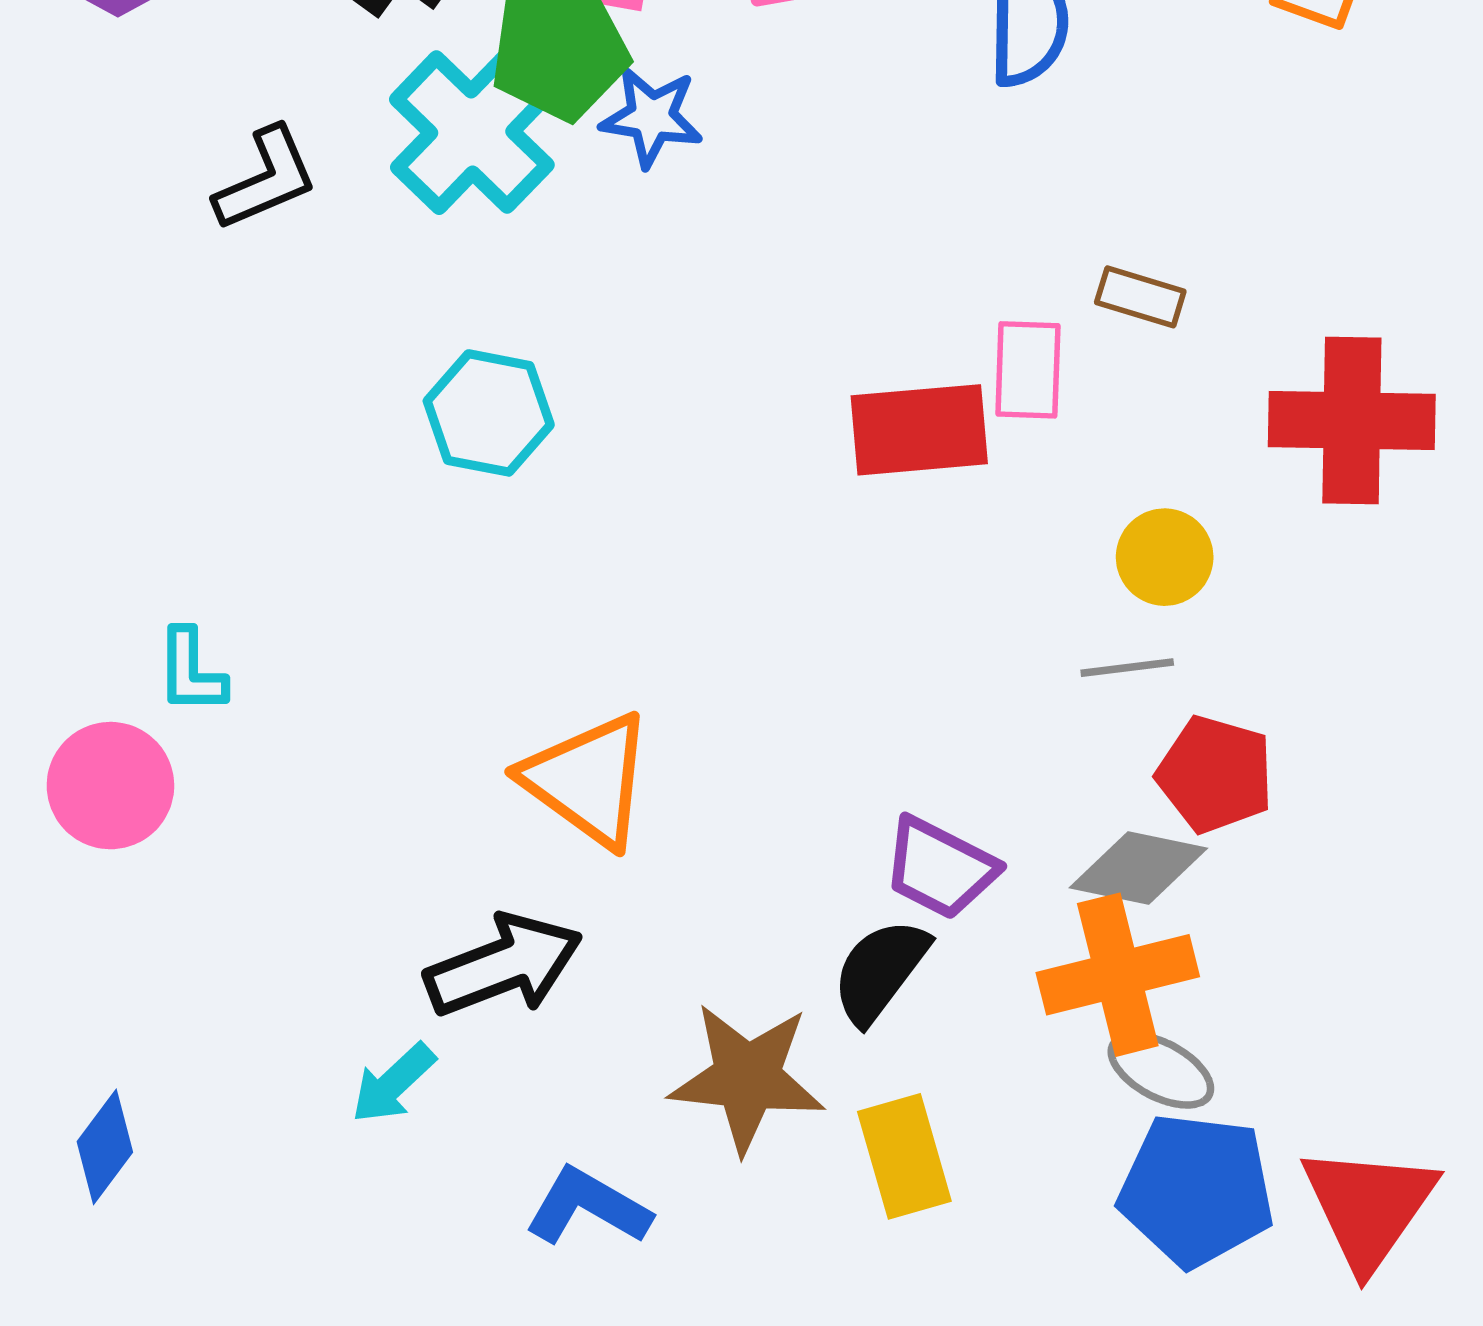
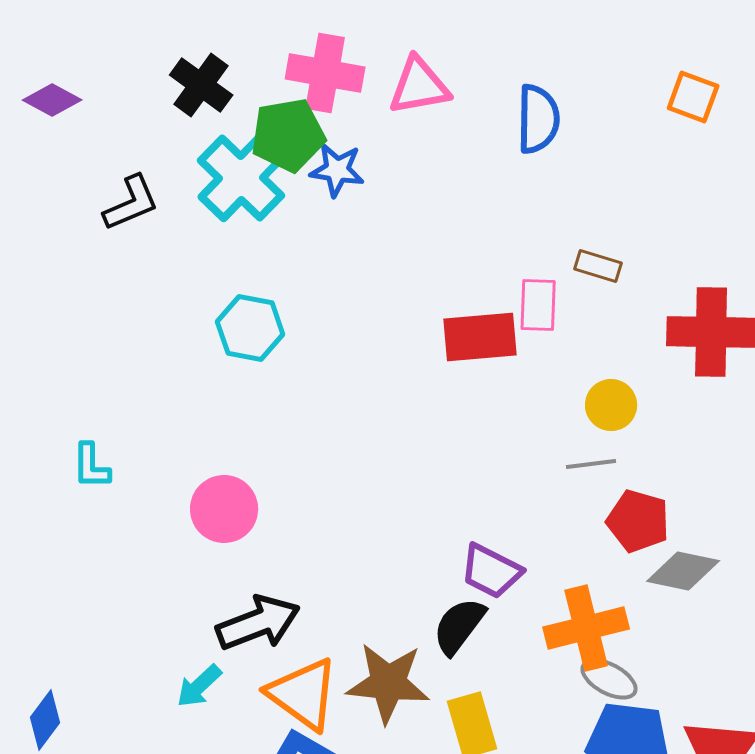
orange triangle: (588, 780) -> (303, 694), moved
pink circle: (110, 786) -> (224, 509), moved
gray diamond: (1138, 868) -> (683, 571), moved

